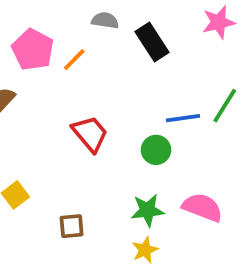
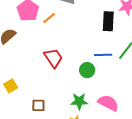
black rectangle: (152, 42) -> (108, 21), moved, turned 30

